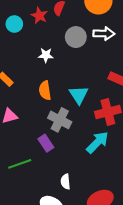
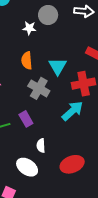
gray circle: (76, 37) -> (48, 15), moved
purple rectangle: (46, 143) -> (26, 119), moved

